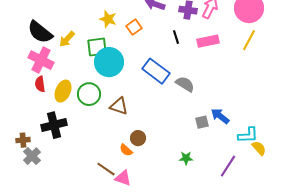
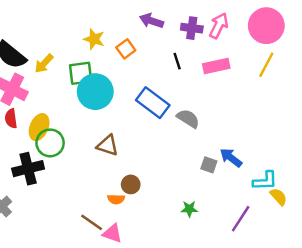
green circle: (89, 94) -> (50, 143), moved
gray square: (202, 122) -> (209, 165), turned 32
orange semicircle: (126, 150) -> (116, 199), turned -40

